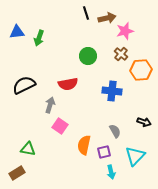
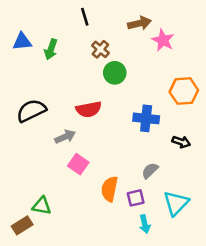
black line: (86, 13) -> (85, 17), moved
pink star: (125, 31) -> (163, 40), turned -30
brown cross: (121, 54) -> (100, 49), moved
gray arrow: (50, 105) -> (65, 137), turned 49
black arrow: (144, 122) -> (181, 142), moved
gray semicircle: (115, 131) -> (150, 171), turned -104
green triangle: (28, 149) -> (42, 206), moved

